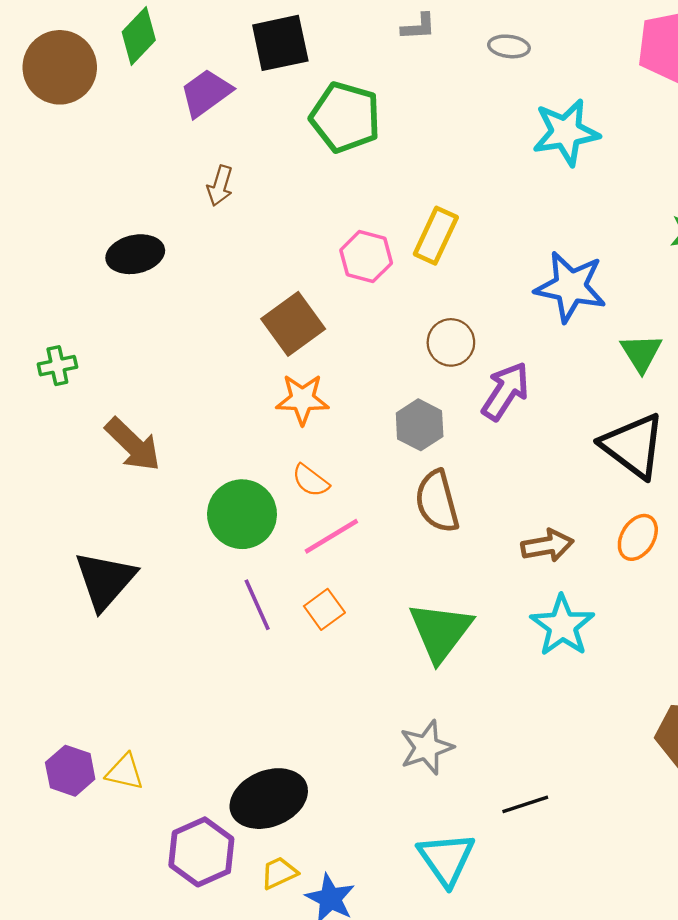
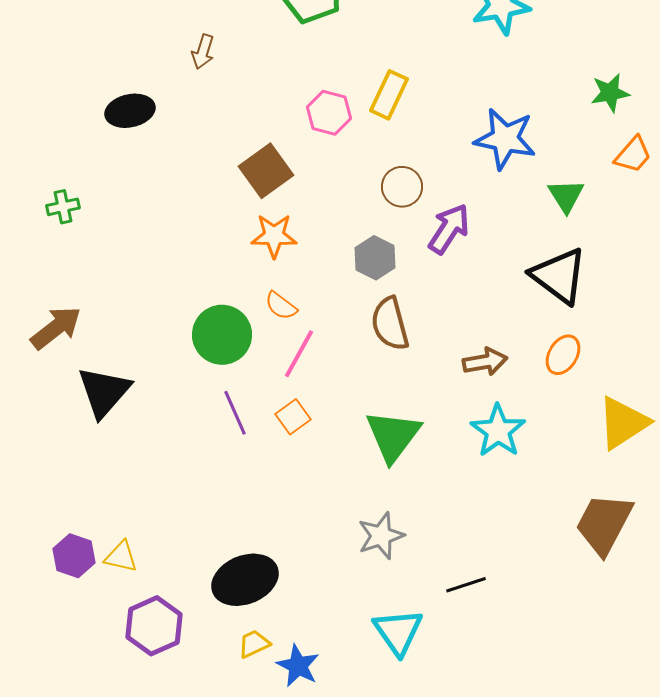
brown arrow: (133, 445) -> (56, 328), moved, turned -82
pink line: (331, 536) -> (299, 354), turned -30
purple hexagon: (201, 852) -> (154, 626), moved

